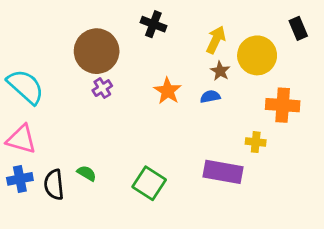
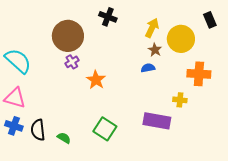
orange star: (168, 91) -> (96, 80), moved
green semicircle: (87, 173) -> (64, 138), moved
blue cross: (20, 179) -> (14, 126), turned 30

